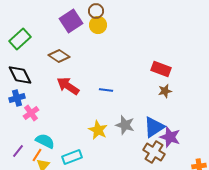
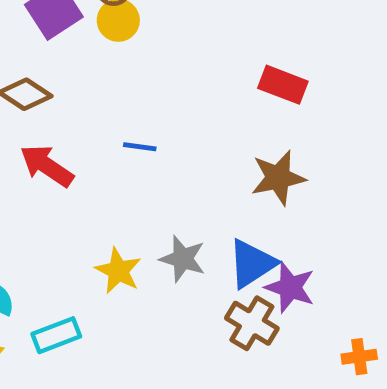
red rectangle: (161, 69) -> (283, 85), moved
blue line: (106, 90) -> (140, 147), moved
brown star: (165, 91) -> (278, 178), size x1.6

